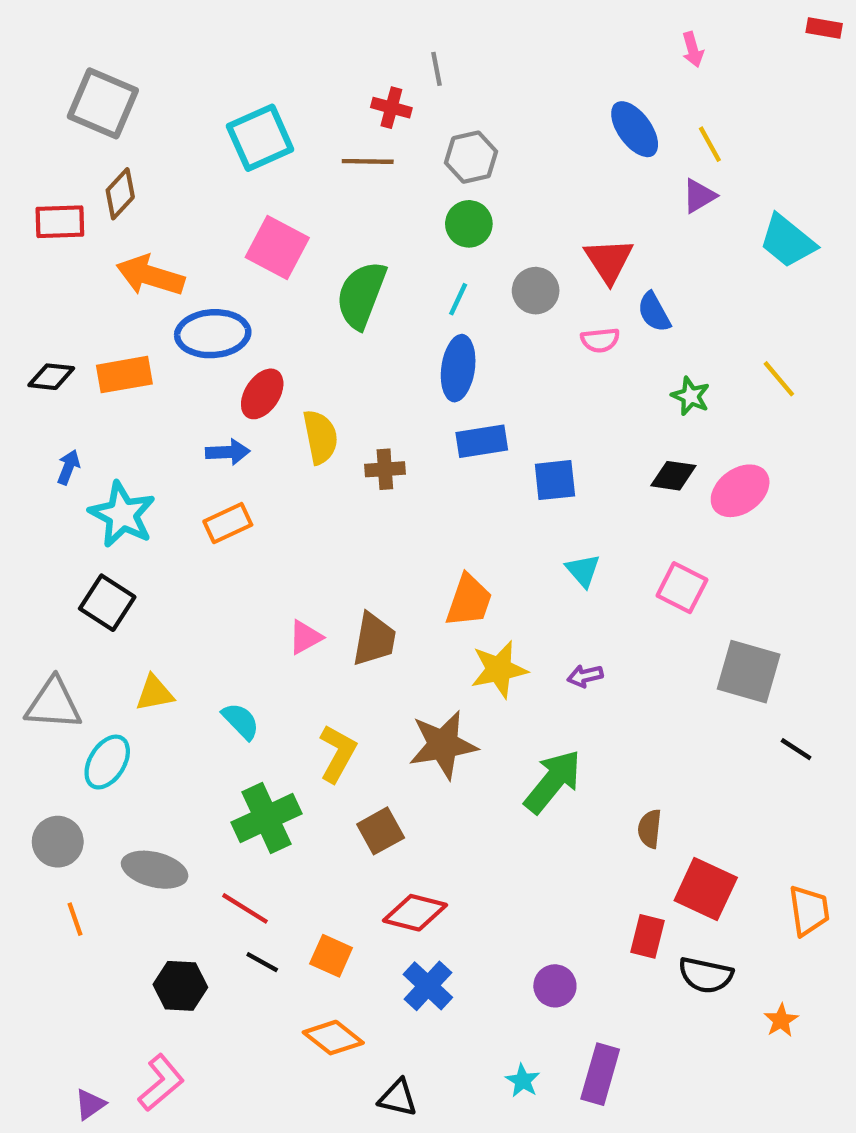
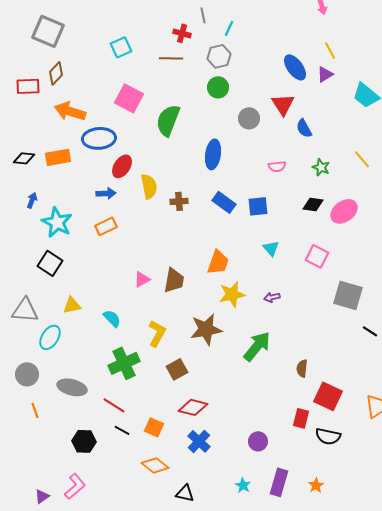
blue ellipse: (635, 129) -> (295, 67), moved
cyan square: (260, 138) -> (121, 47), size x0.7
cyan line: (458, 299) -> (229, 28), moved
pink semicircle: (600, 340) -> (277, 166), moved
blue rectangle: (482, 441) -> (224, 202), moved, turned 45
orange star: (781, 1020) -> (316, 485), moved

